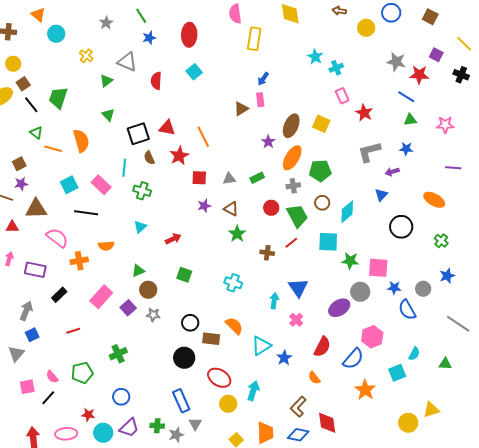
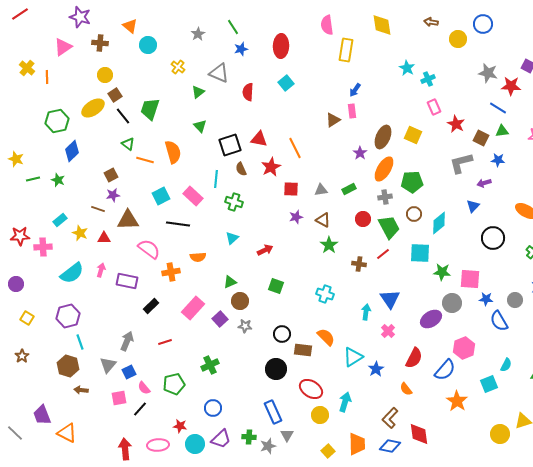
brown square: (430, 17) -> (481, 138), moved
gray arrow: (26, 311) -> (127, 341), moved
blue square: (32, 335) -> (129, 372), moved

